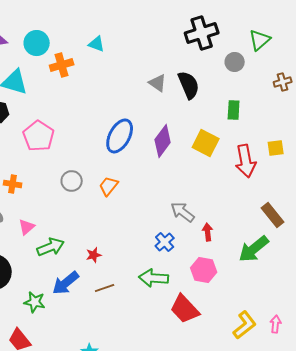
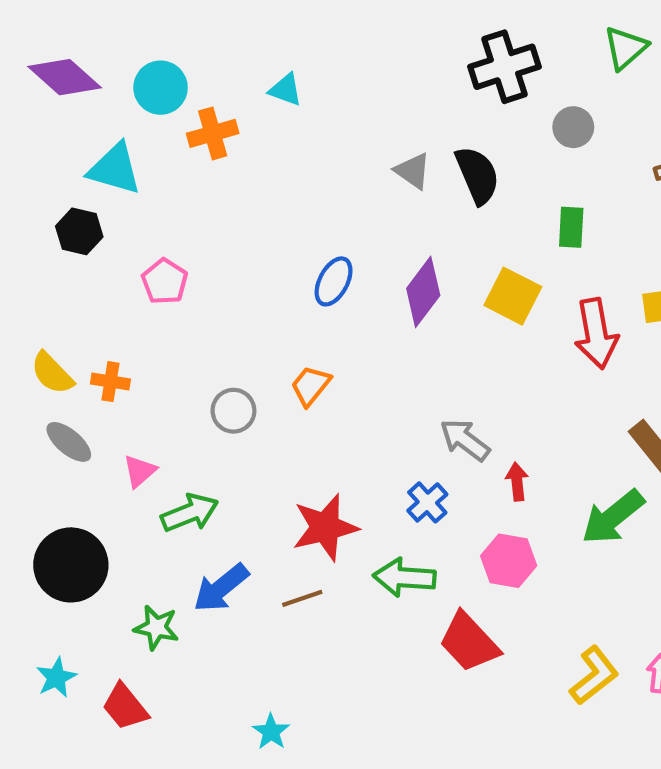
green triangle: (260, 40) -> (625, 48), moved
pink pentagon: (39, 136) -> (165, 281), size x0.7
blue ellipse: (120, 136) -> (334, 281), size x0.7
gray circle: (72, 181) -> (233, 411), moved
red star: (94, 255) -> (325, 527), moved, size x2.0

